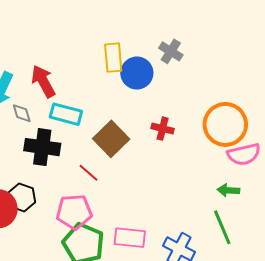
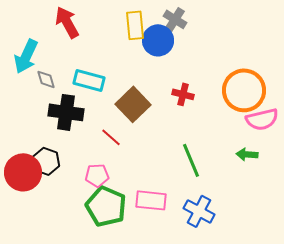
gray cross: (171, 51) -> (175, 19), moved
red arrow: (43, 81) -> (67, 22), moved
pink pentagon: (74, 212) -> (97, 175), size x0.7
green line: (222, 227) -> (191, 160), moved

